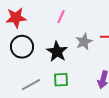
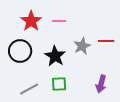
pink line: (61, 17) -> (59, 21), turned 64
red star: (16, 18) -> (31, 21), moved, turned -30

